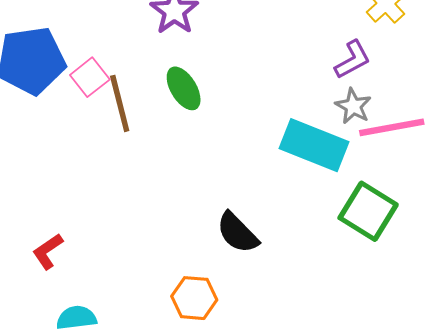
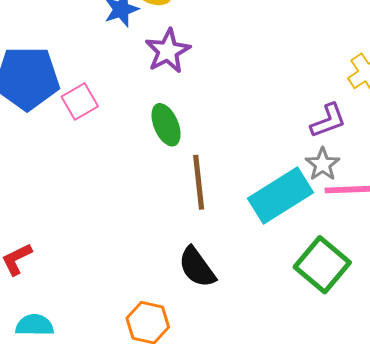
brown line: (120, 103) -> (199, 182), moved
cyan rectangle: (314, 145) -> (281, 196), turned -62

